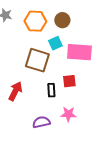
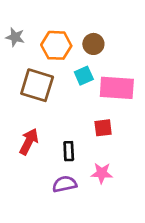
brown square: (37, 60) -> (37, 85), moved
black rectangle: (51, 90) -> (69, 151), moved

